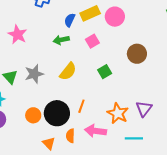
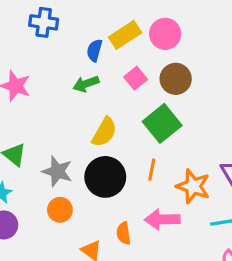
brown circle: (137, 54) -> (176, 79), moved
green square: (105, 72) -> (162, 123), size x1.6
gray star: (34, 74) -> (57, 171), moved, turned -30
orange line: (81, 106) -> (152, 170), moved
black circle: (57, 113) -> (105, 177), moved

